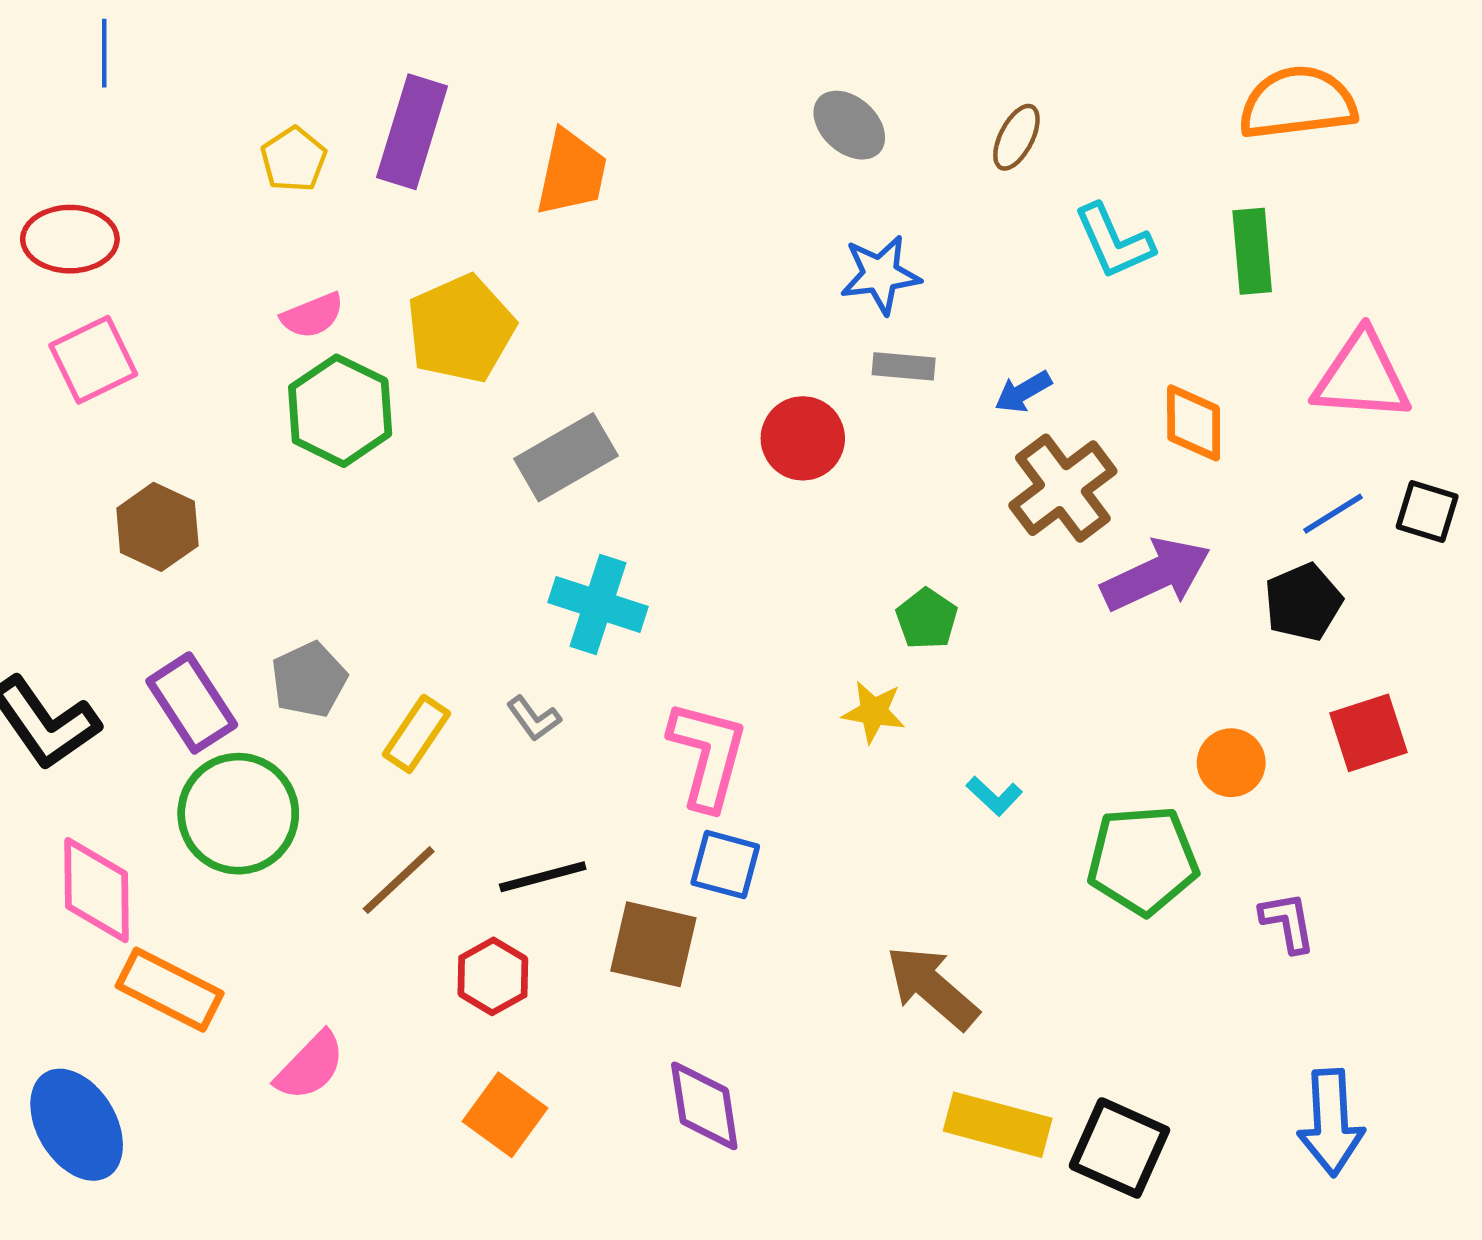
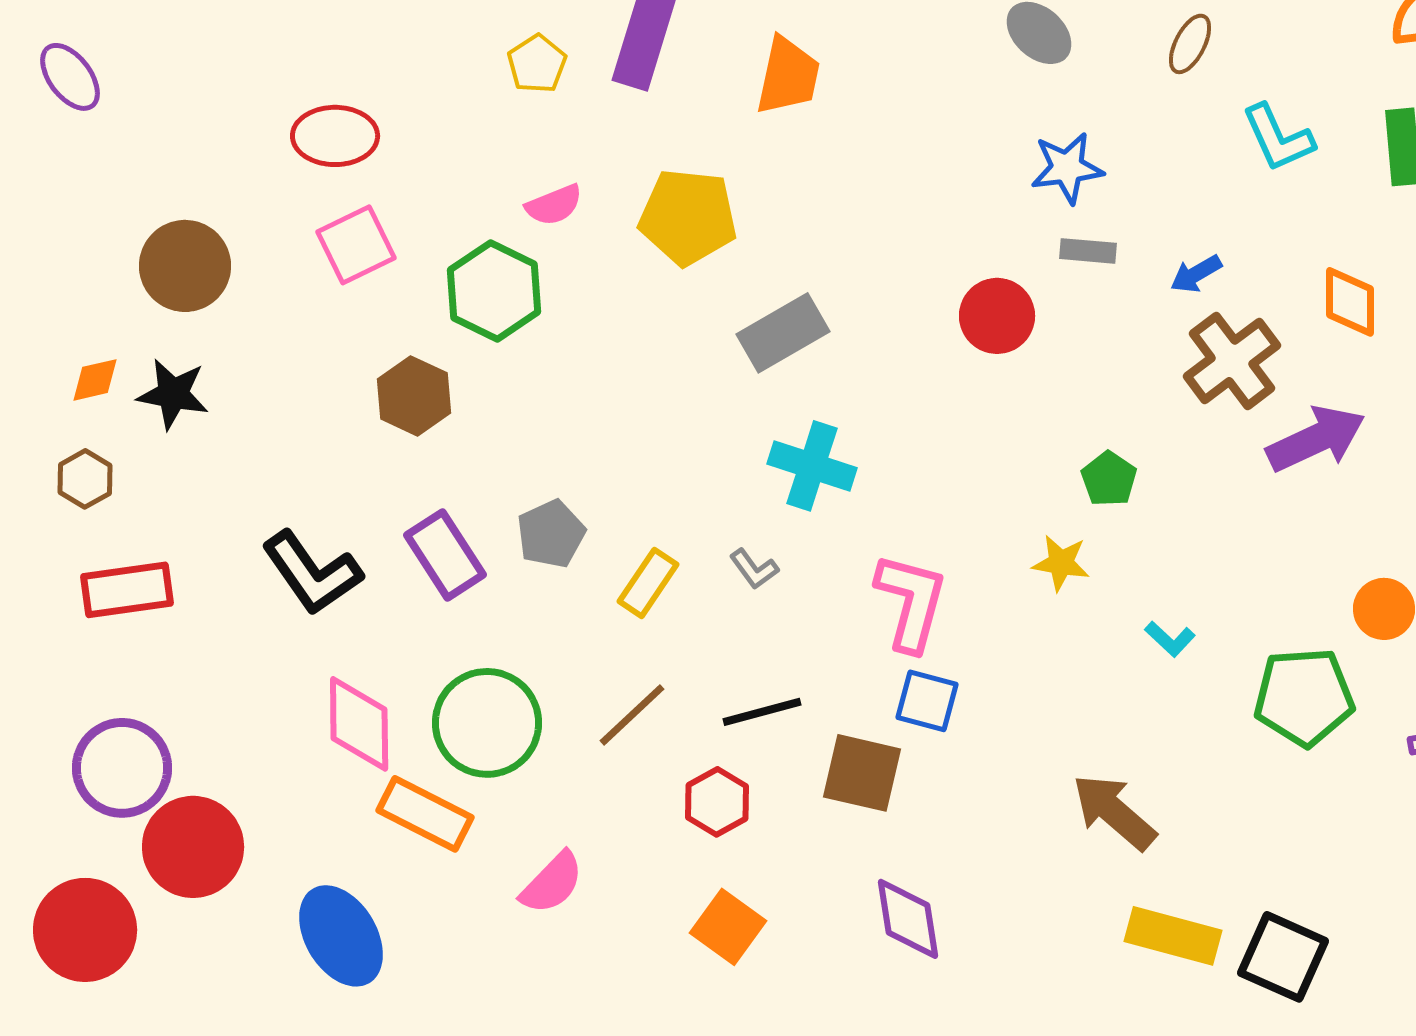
yellow pentagon: (461, 329) -> (688, 217), turned 30
green hexagon: (340, 411) -> (494, 291), moved
green circle: (238, 814) -> (487, 723), moved

